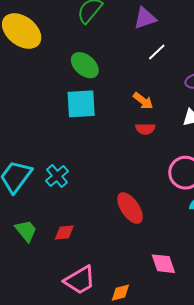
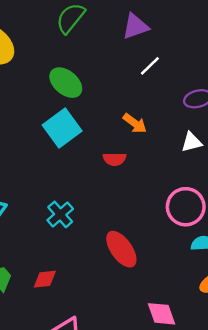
cyan square: (81, 104) -> (62, 128), turned -32
red semicircle: (145, 129) -> (115, 159), moved
cyan cross: (57, 176) -> (60, 214), moved

